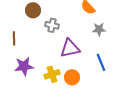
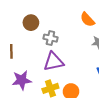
purple triangle: (70, 48) -> (54, 62), moved

